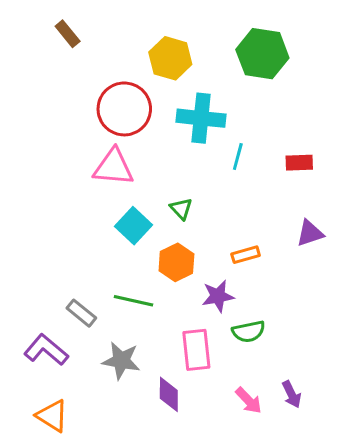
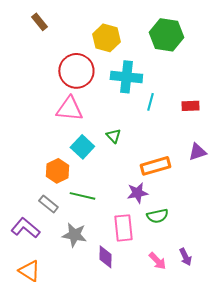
orange rectangle: (246, 255) -> (155, 166), size x1.6
orange hexagon: (176, 262) -> (57, 171), moved

